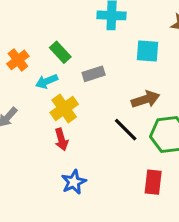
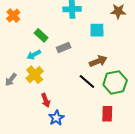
orange cross: (18, 60) -> (13, 15), moved
yellow cross: (64, 108) -> (35, 75), moved
red arrow: (61, 139) -> (46, 100), moved

